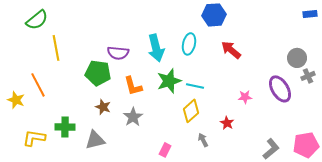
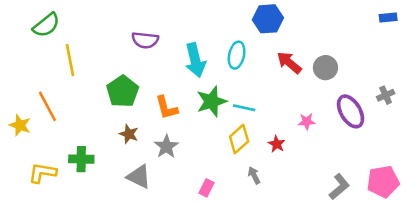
purple semicircle: (118, 53) -> (145, 40), moved
gray circle: (297, 58) -> (325, 68), moved
green pentagon: (98, 73) -> (123, 91), turned 30
red star: (227, 123) -> (277, 144), moved
gray triangle: (95, 140) -> (139, 177), moved, turned 40

